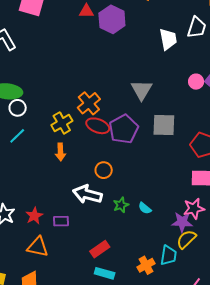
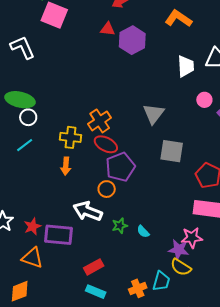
pink circle: (196, 82) -> (204, 100), moved
yellow cross: (62, 123) -> (71, 137), turned 30
purple pentagon: (124, 129) -> (120, 167), moved
purple rectangle: (61, 221) -> (58, 235), size x1.8
yellow semicircle: (186, 239) -> (181, 267), turned -110

